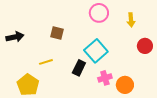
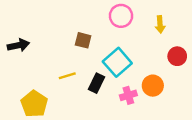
brown square: (57, 33) -> (83, 40), moved
yellow line: (46, 62) -> (67, 76), moved
orange circle: (125, 85) -> (153, 86), moved

